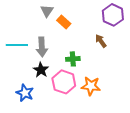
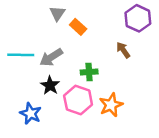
gray arrow: (42, 47) -> (51, 57), turned 60
orange star: (91, 86) -> (111, 105), turned -30

